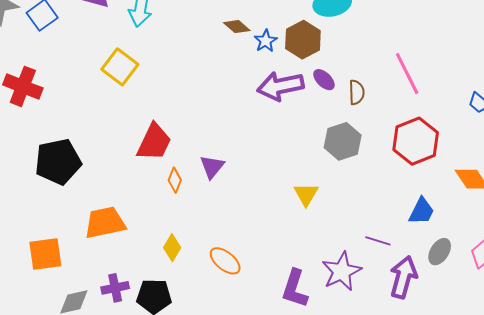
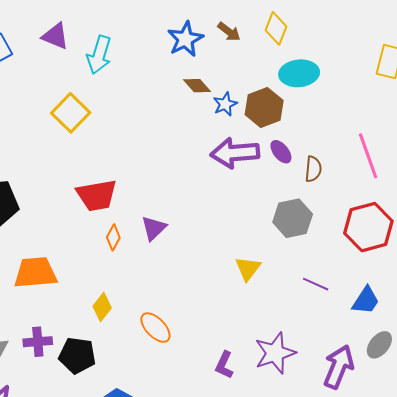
red trapezoid: (154, 142) -> (97, 195), turned 48
purple line: (378, 241) -> (316, 284), moved
purple L-shape: (295, 289) -> (224, 365), size x0.7

